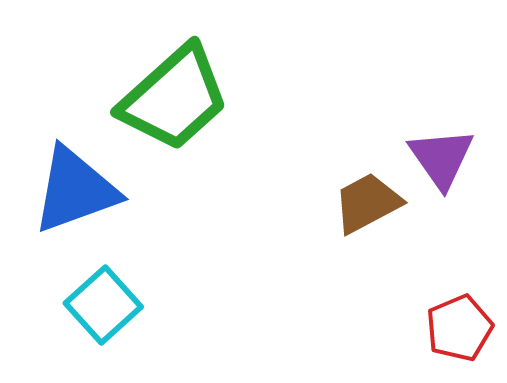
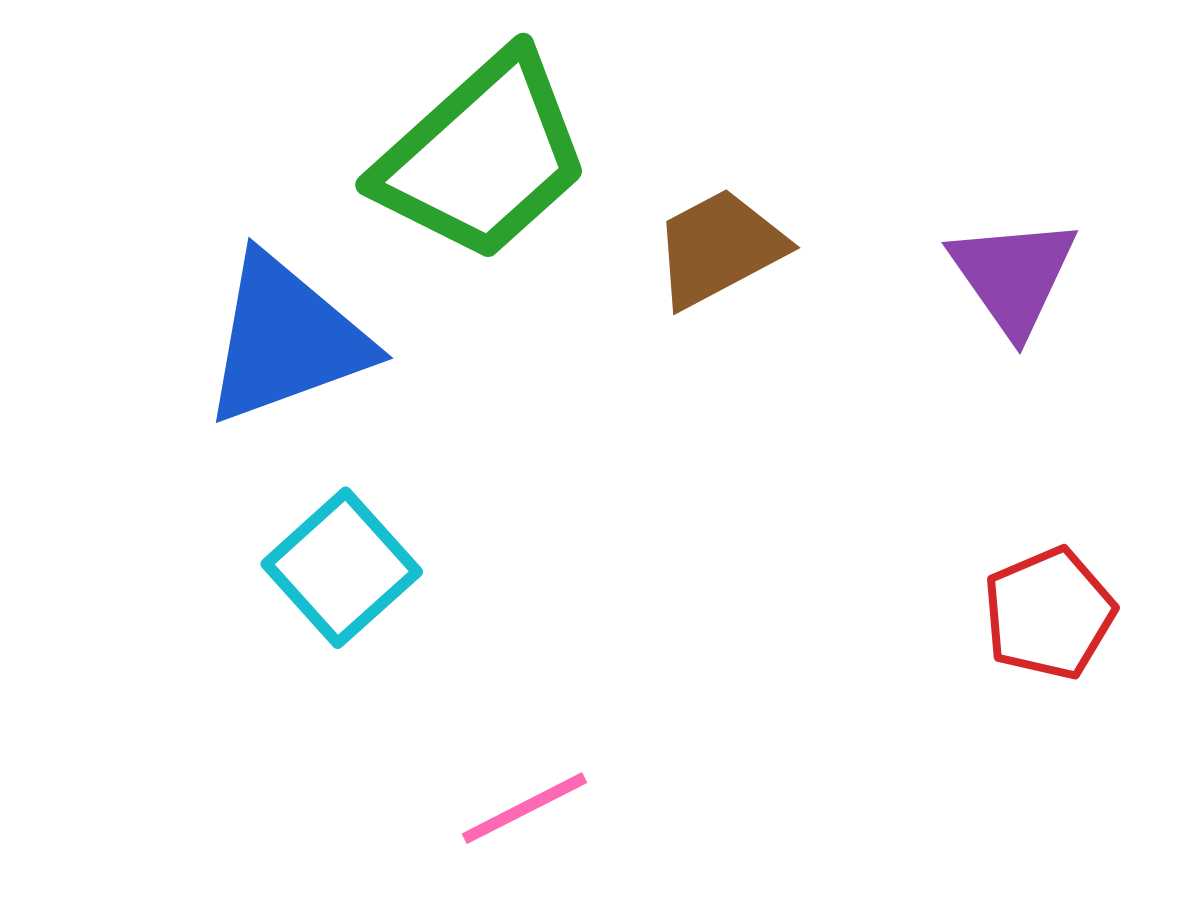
brown trapezoid: (367, 203) -> (719, 248), moved

